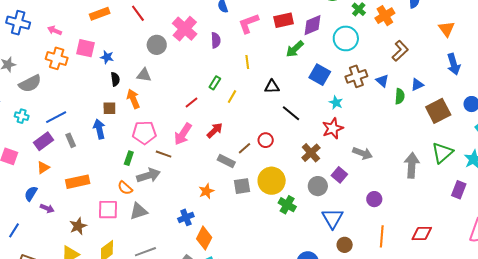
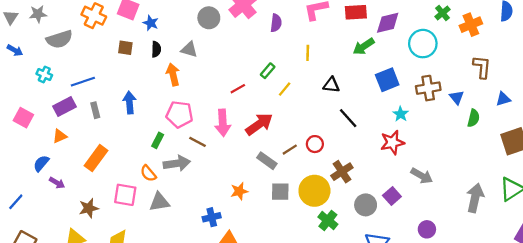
brown L-shape: (400, 51) -> (482, 67), turned -50
blue square: (320, 75) -> (387, 80), turned 30
blue triangle: (417, 85) -> (503, 99), moved
brown square: (109, 108) -> (125, 48), moved
red arrow: (215, 130) -> (259, 124), size x1.4
pink arrow: (183, 134) -> (223, 123), turned -45
brown cross: (311, 153) -> (342, 172), moved
orange rectangle: (78, 182) -> (96, 158), turned -50

